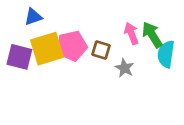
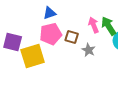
blue triangle: (33, 17) -> (50, 13), moved
yellow square: (47, 49) -> (33, 56), moved

